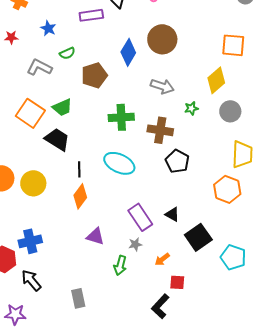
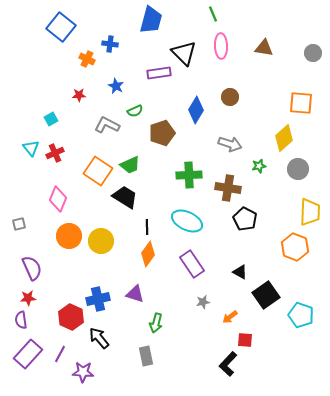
brown circle: (162, 39) -> (230, 97), size x0.6
purple rectangle: (140, 217) -> (192, 264), moved
purple triangle: (95, 236) -> (135, 294), moved
green arrow: (120, 265) -> (156, 323), moved

